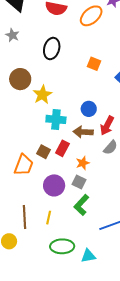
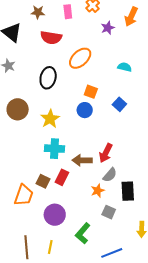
orange ellipse: (91, 16) -> (80, 58), moved
yellow star: (42, 95) -> (50, 119), moved
blue circle: (89, 109) -> (85, 110), moved
orange star: (83, 163) -> (98, 191), moved
gray square: (79, 182) -> (109, 212), moved

